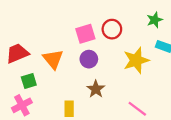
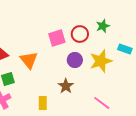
green star: (155, 20) -> (103, 26), moved
purple circle: (89, 59) -> (75, 60), moved

